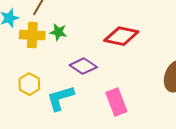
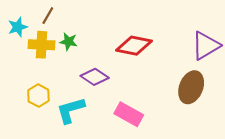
pink rectangle: (116, 102) -> (129, 114), turned -40

